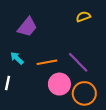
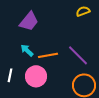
cyan arrow: (17, 58) -> (27, 50), moved
pink circle: (59, 84) -> (36, 76), moved

